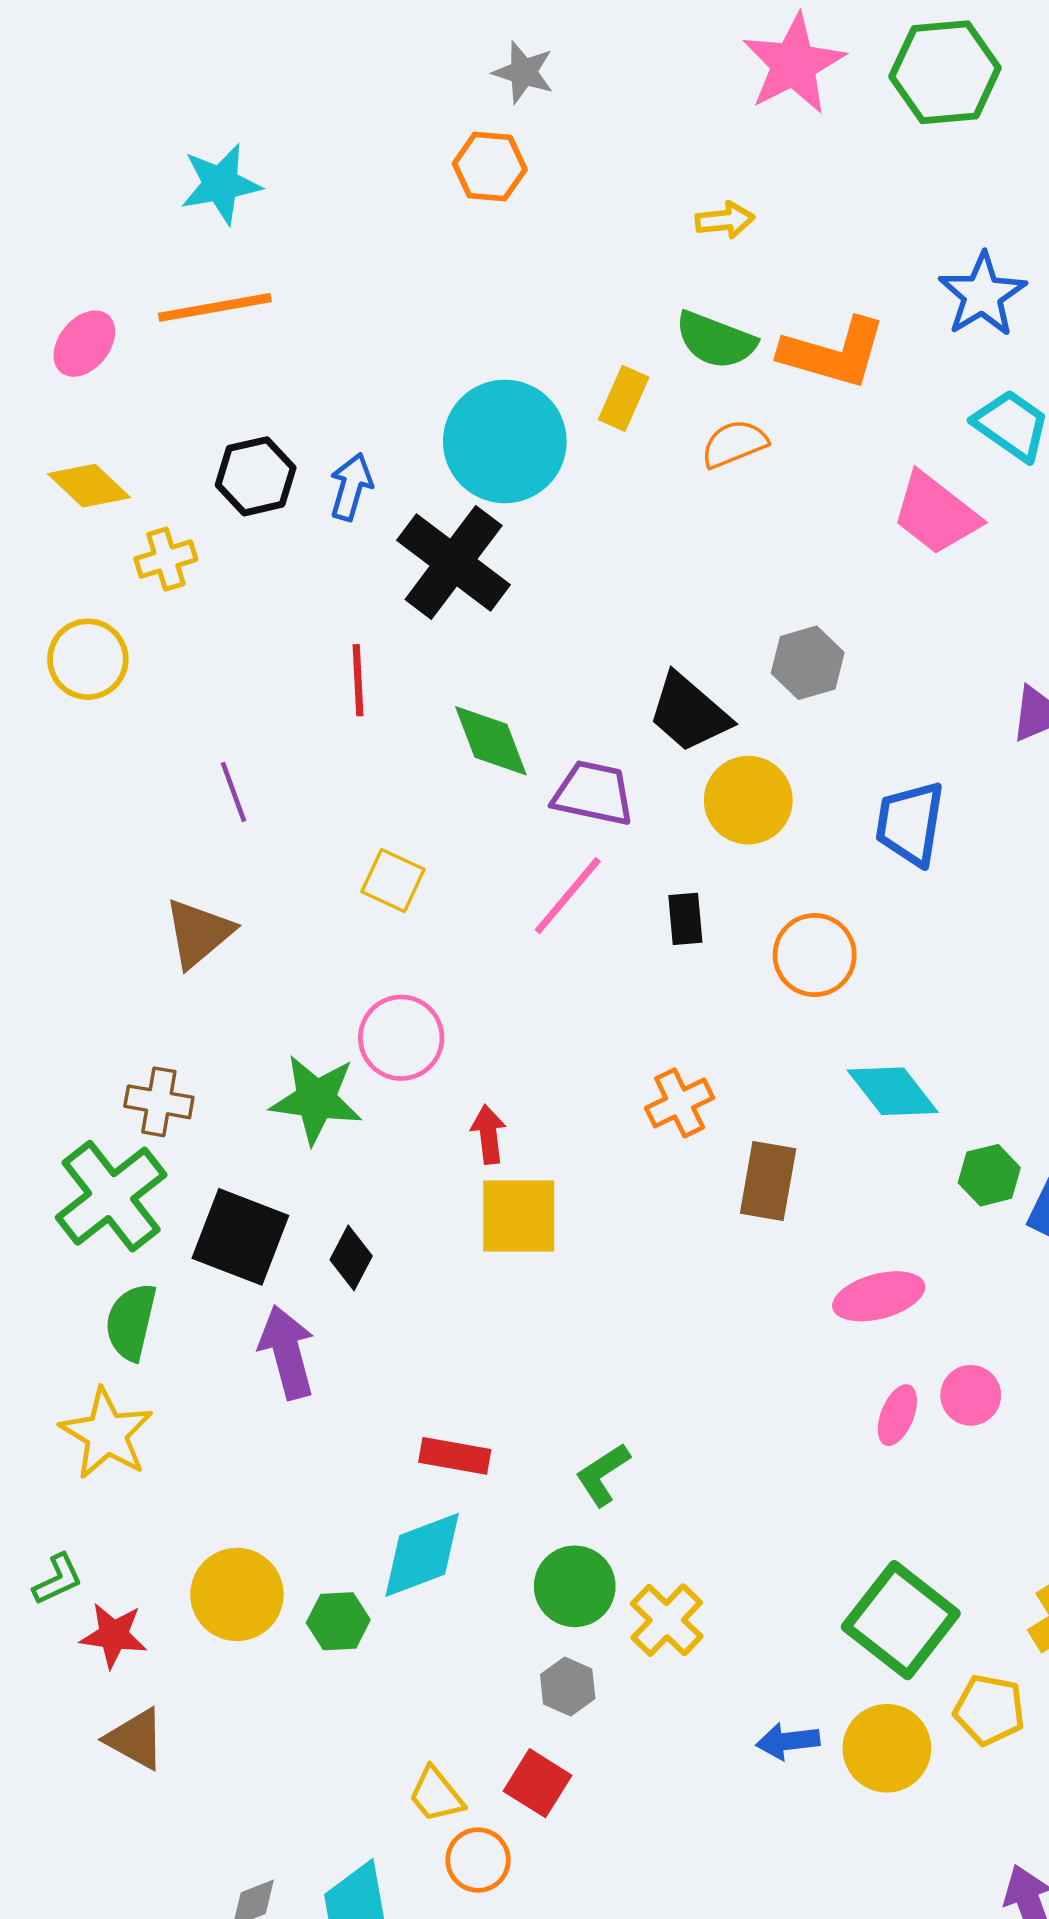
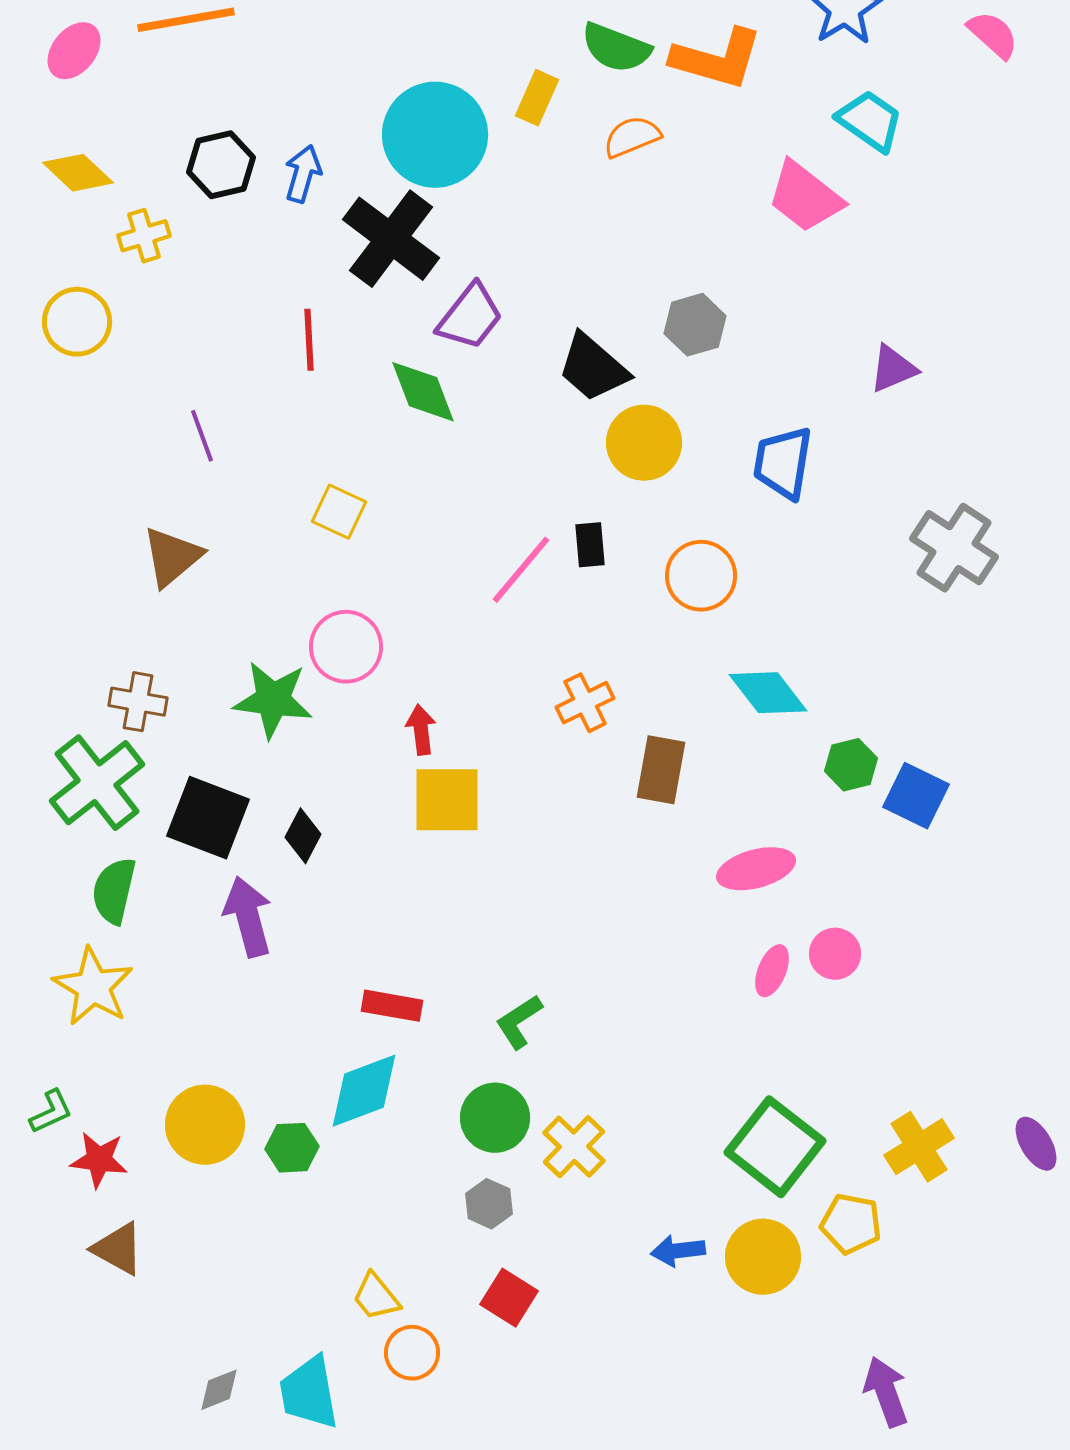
purple trapezoid: (593, 793) -> (470, 317), moved, turned 116
pink line: (568, 896) -> (521, 570), moved
red square: (537, 1783) -> (509, 1298), moved

